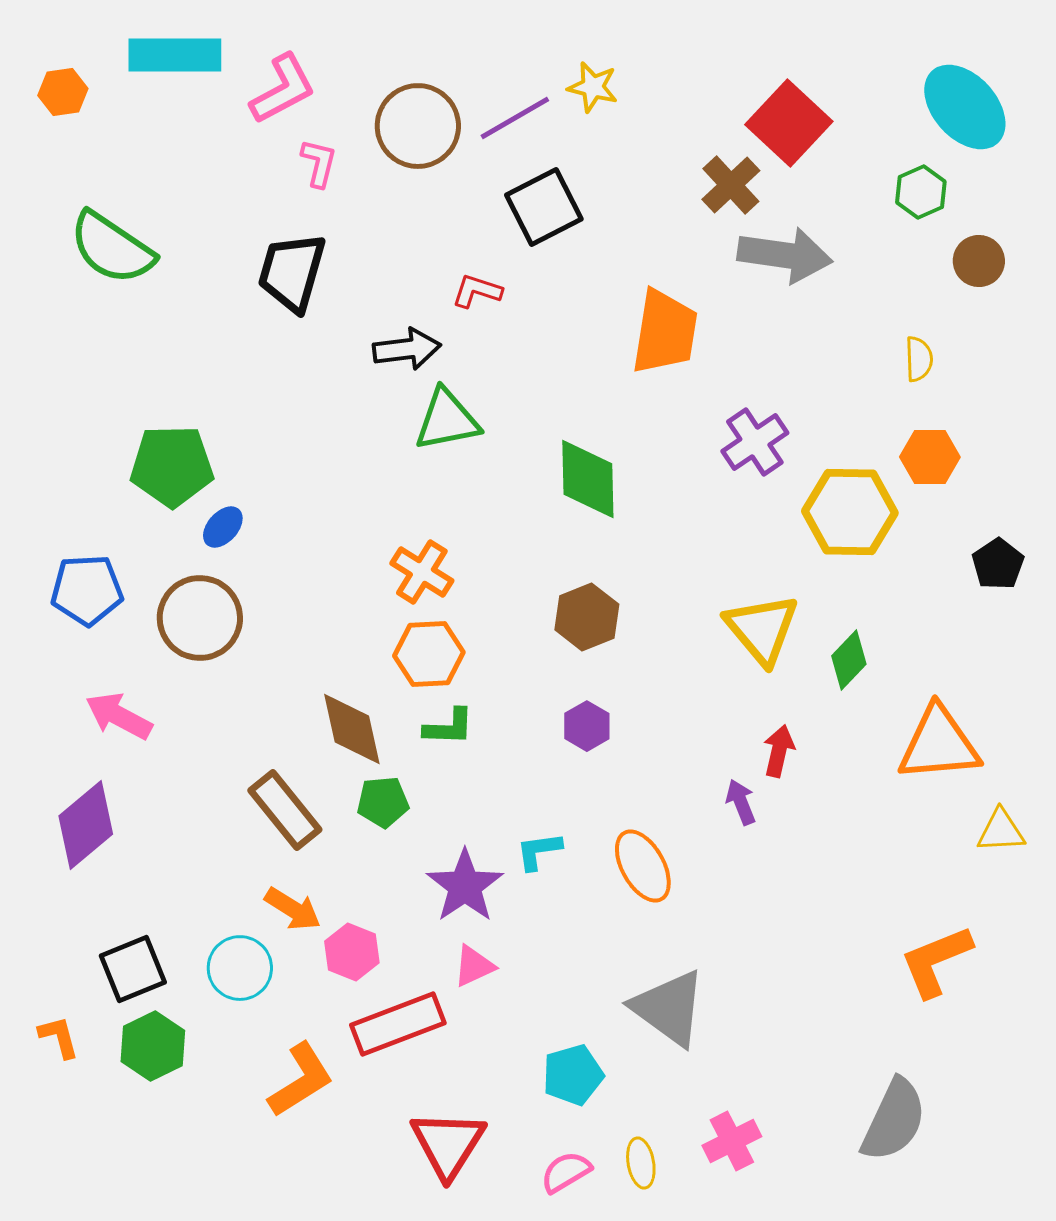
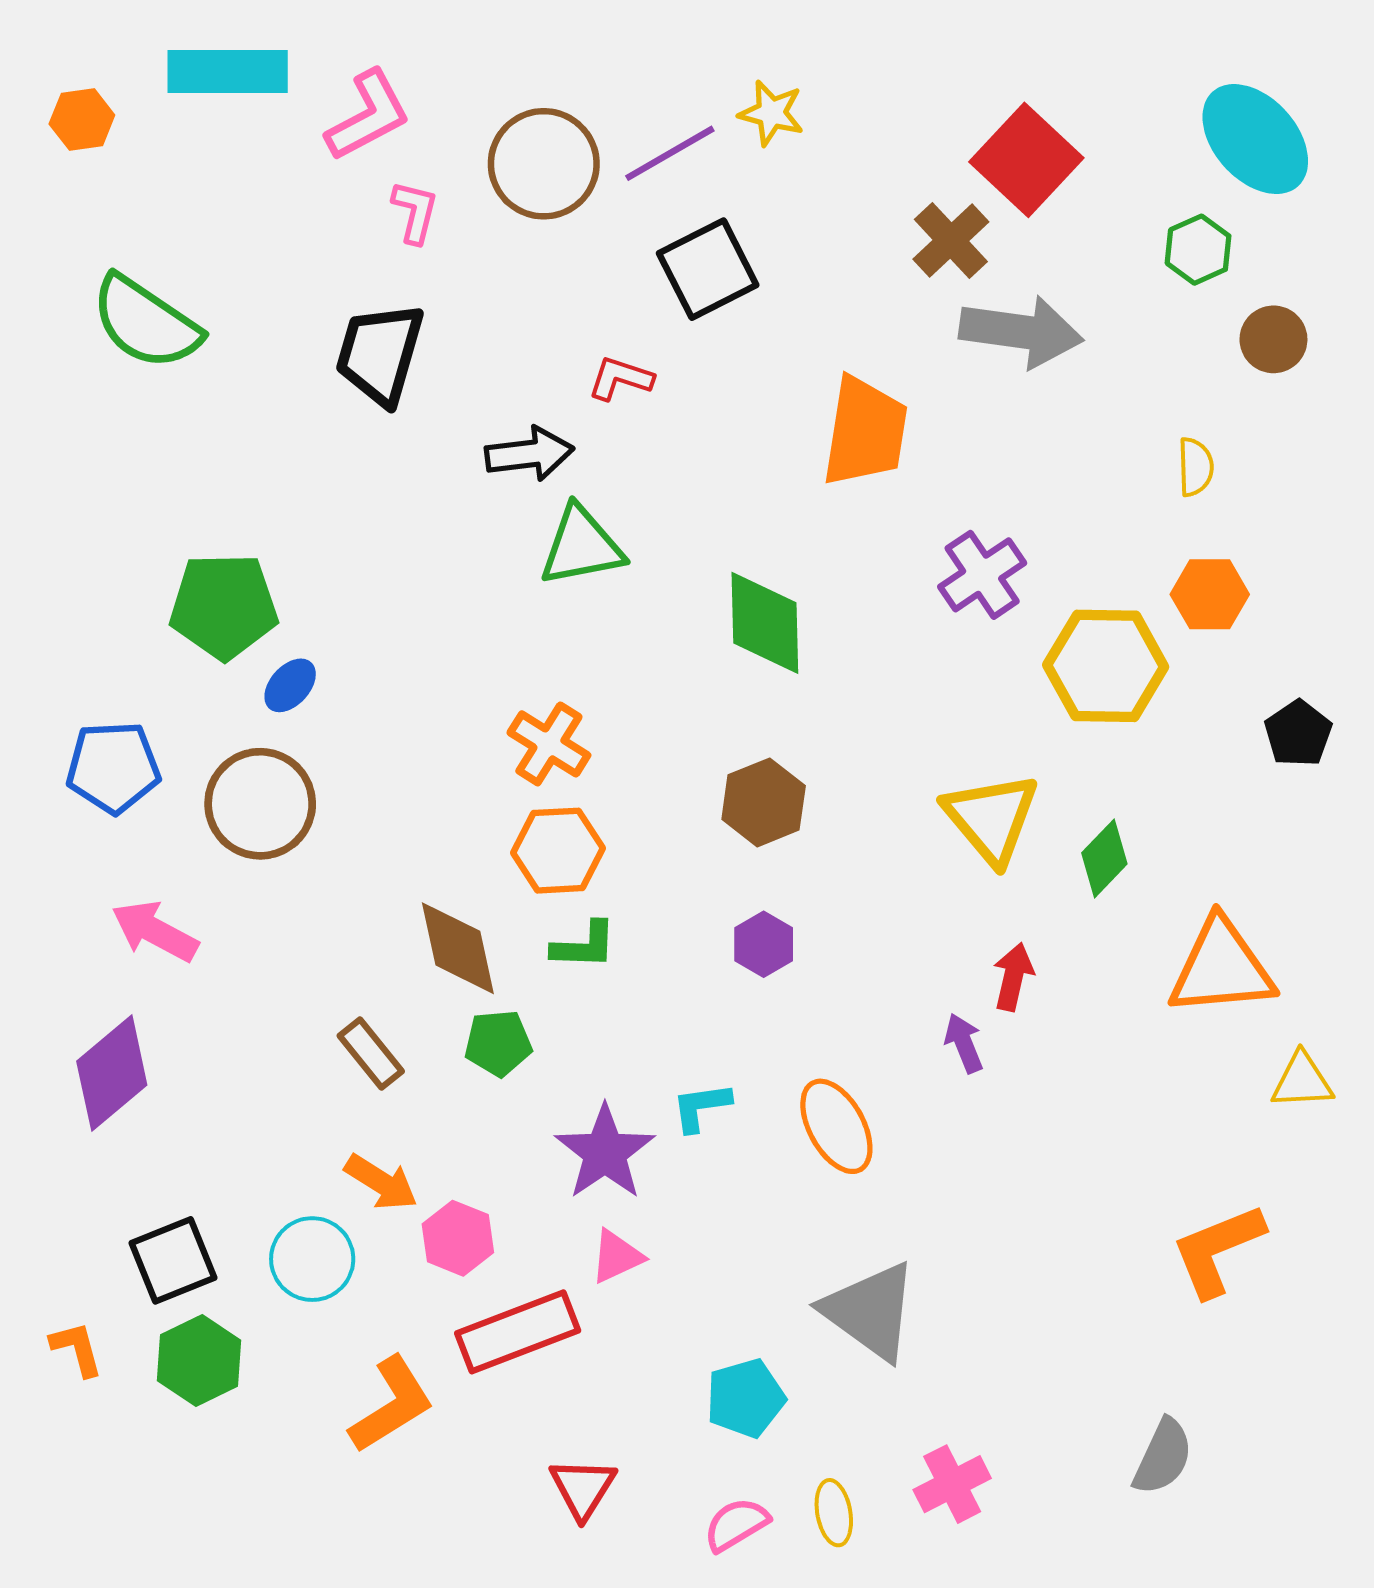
brown rectangle: (285, 810) -> (371, 1054), size x0.7
gray semicircle: (894, 1120) -> (1163, 1457), size x0.7
red triangle: (448, 1144) -> (583, 1488), size x0.7

